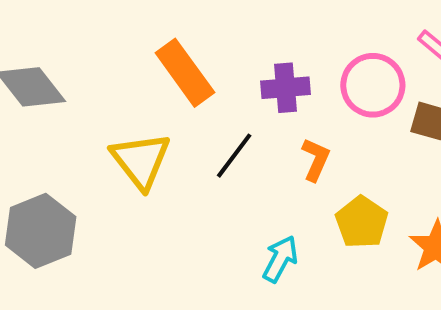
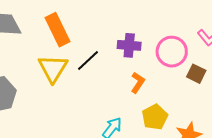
orange rectangle: (185, 73) -> (58, 30), moved
black line: (234, 156) -> (88, 61), moved

